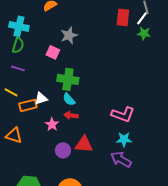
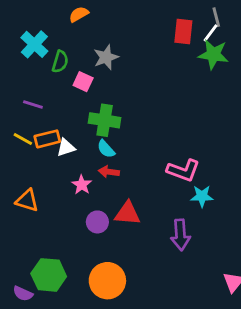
cyan cross: (19, 26) -> (34, 44), turned 30
green star: (144, 33) -> (213, 54), size x1.5
green semicircle: (18, 45) -> (60, 62), moved
orange rectangle: (28, 105) -> (47, 139), moved
cyan star: (124, 139) -> (202, 196), moved
purple arrow: (121, 159) -> (180, 235), turned -125

